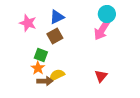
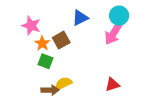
blue triangle: (57, 17) -> (80, 18), moved
orange star: (38, 68) -> (42, 43), moved
red triangle: (101, 76) -> (112, 85), turned 32

